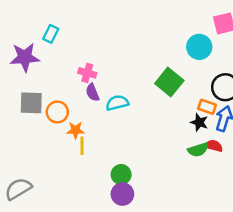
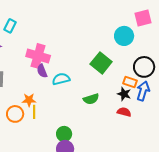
pink cross: (87, 73) -> (38, 56), size x1.6
orange circle: (57, 112) -> (15, 114), moved
red semicircle: (214, 146) -> (124, 112), moved
green semicircle: (198, 150) -> (91, 99), moved

